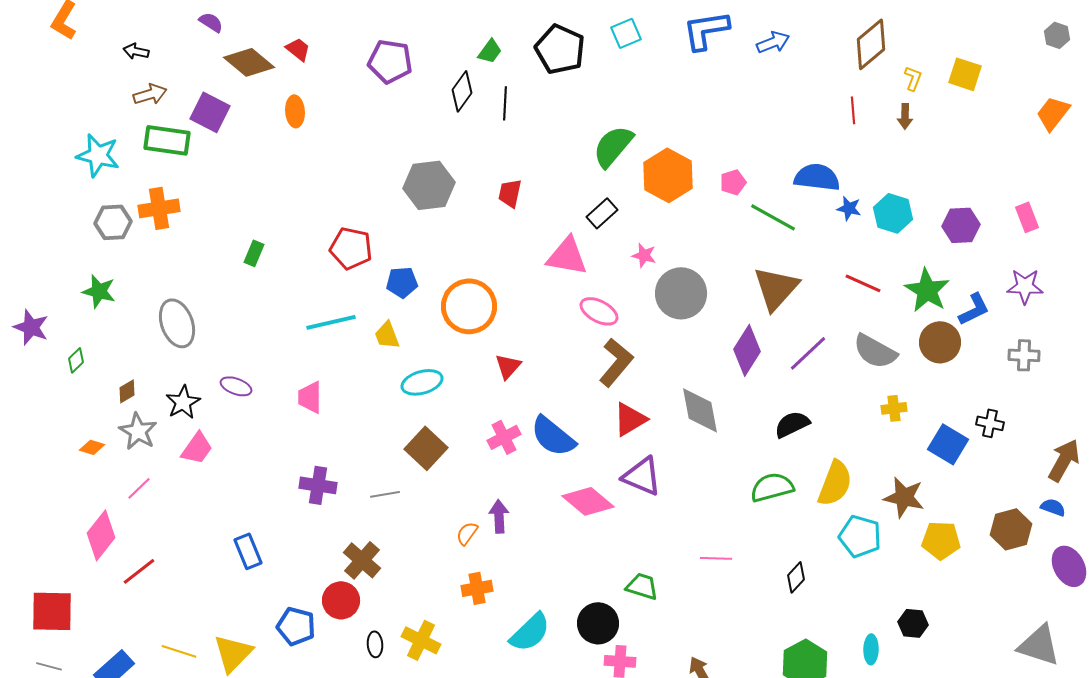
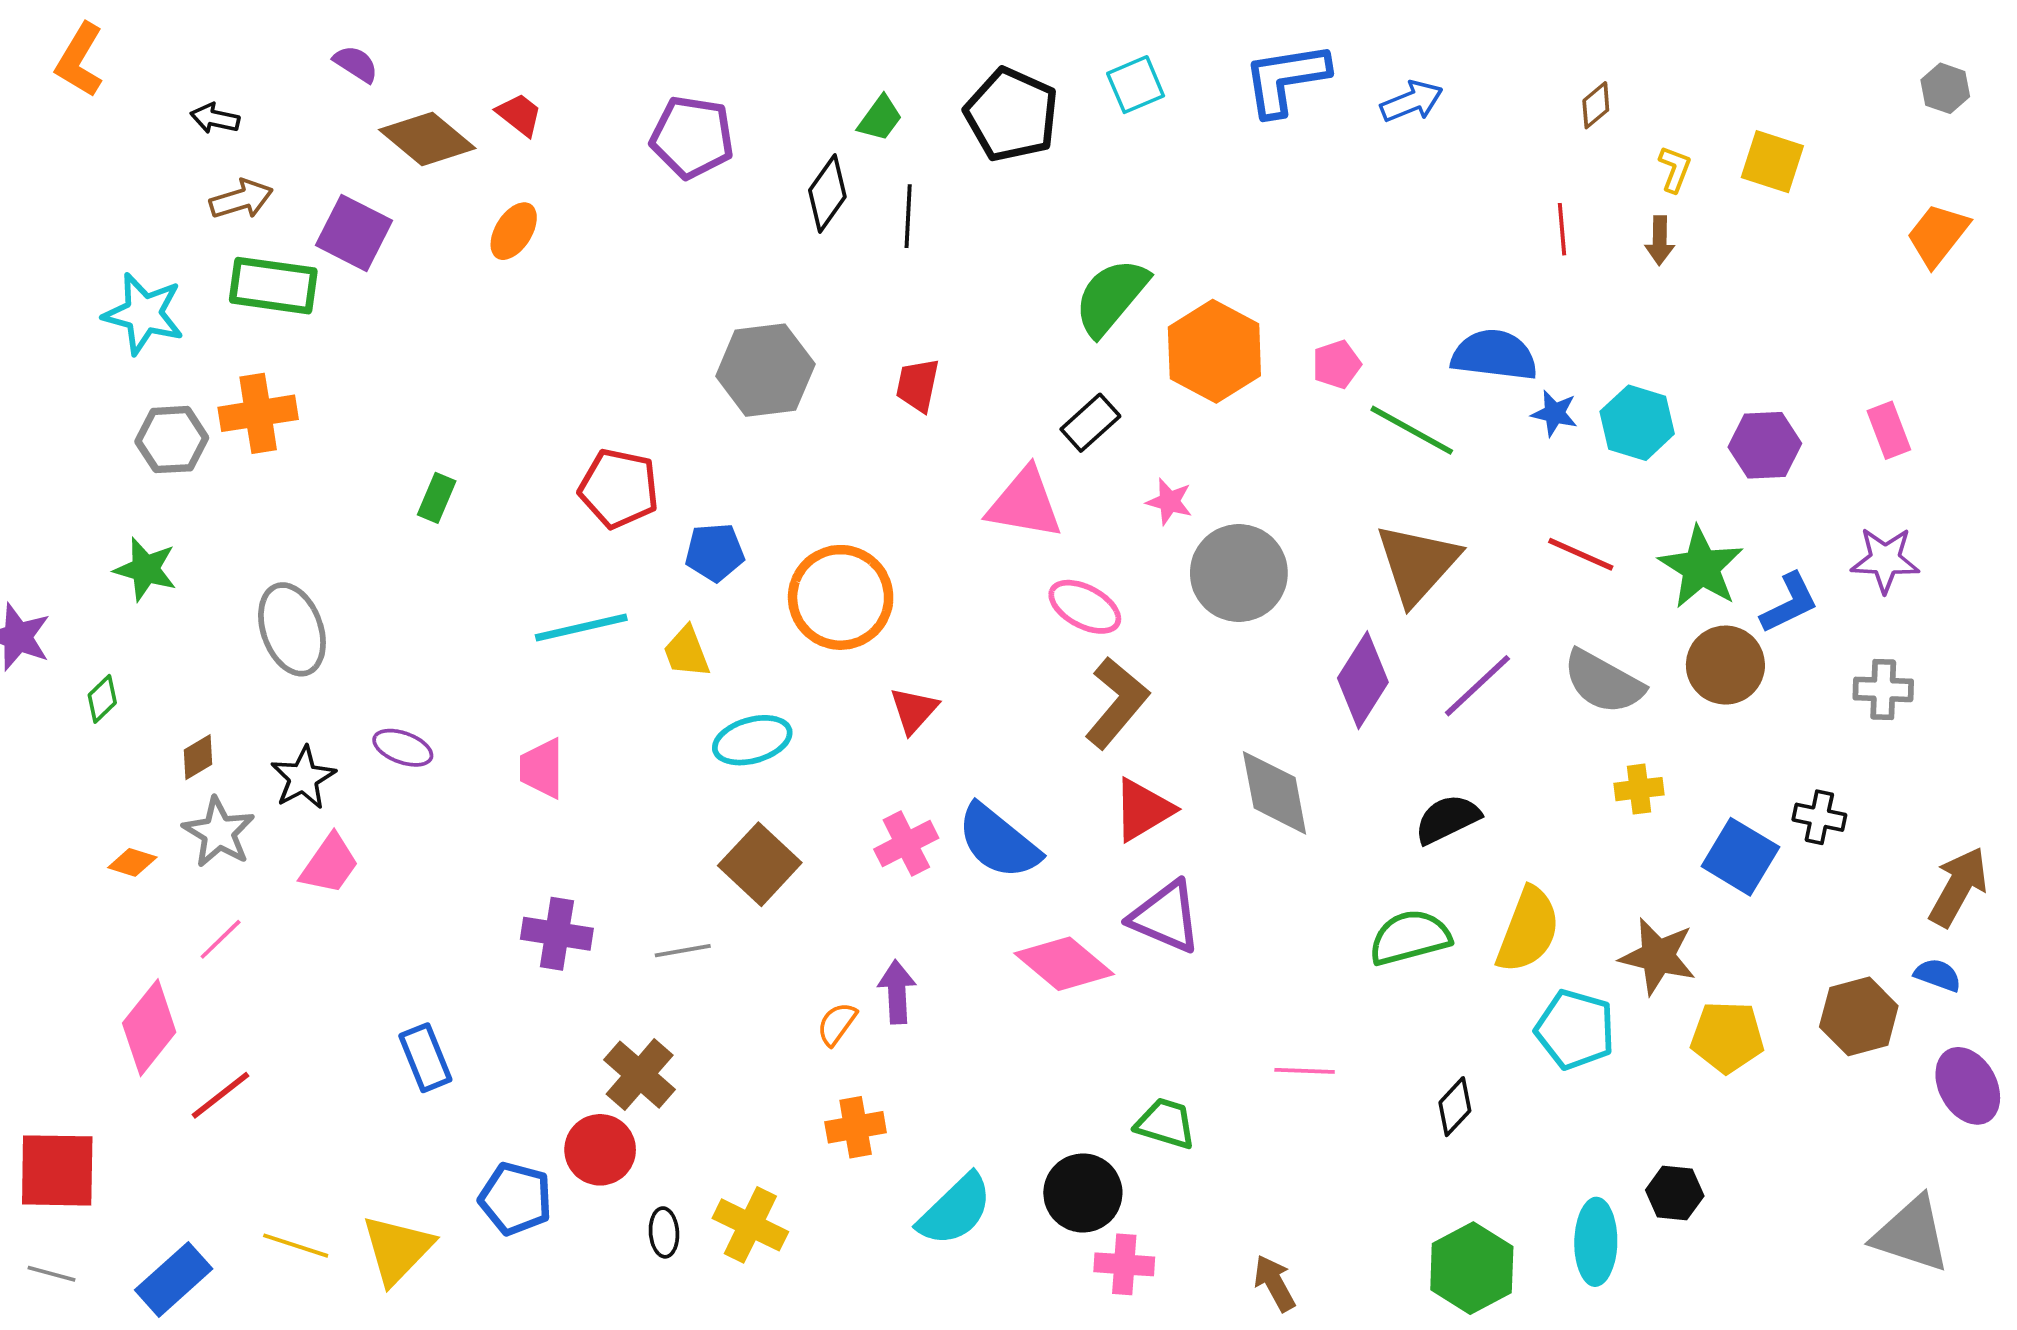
brown diamond: (871, 44) -> (1596, 105), size x0.5
orange ellipse: (295, 111) -> (514, 231), turned 36
cyan ellipse: (871, 649) -> (1596, 1242), size x1.5

